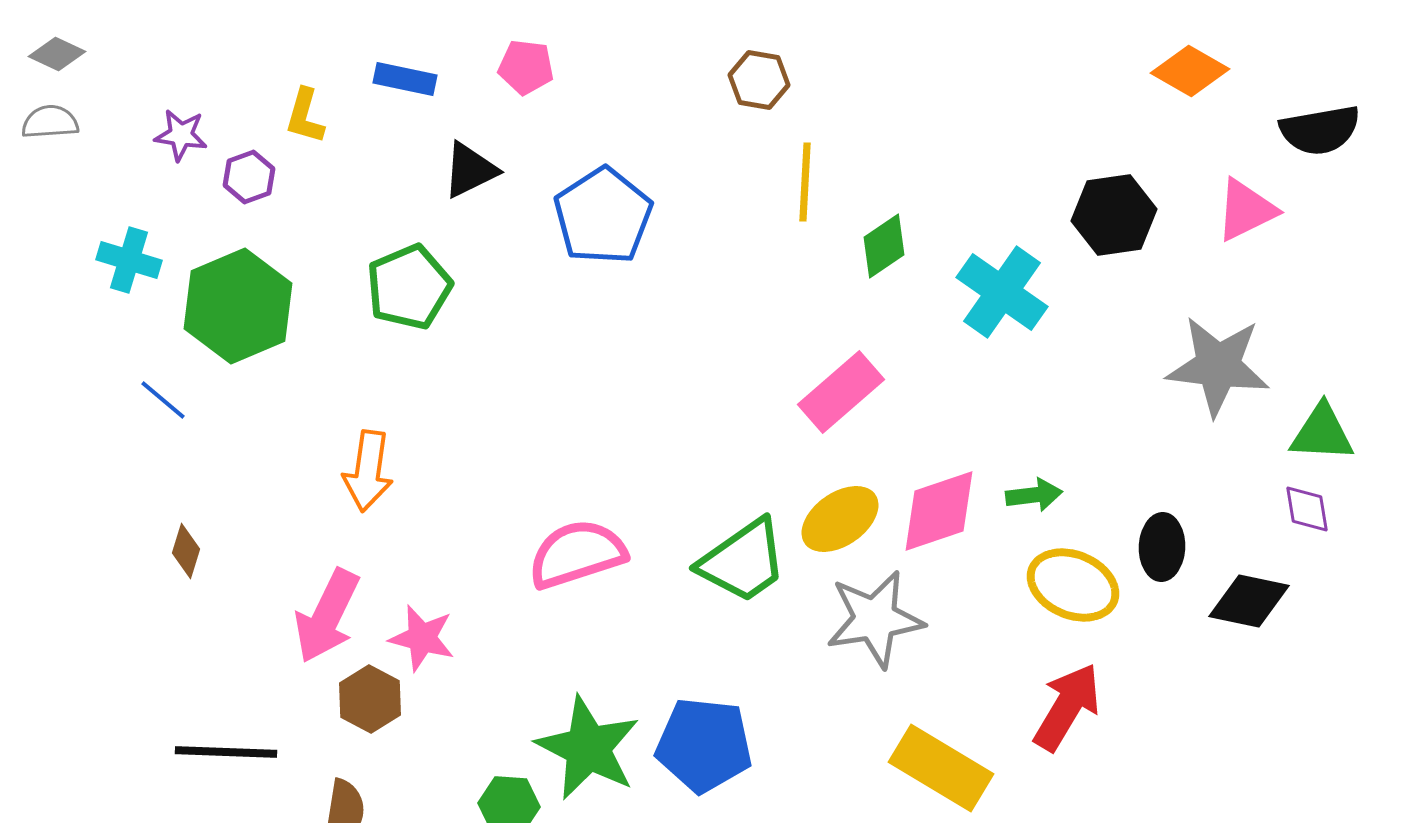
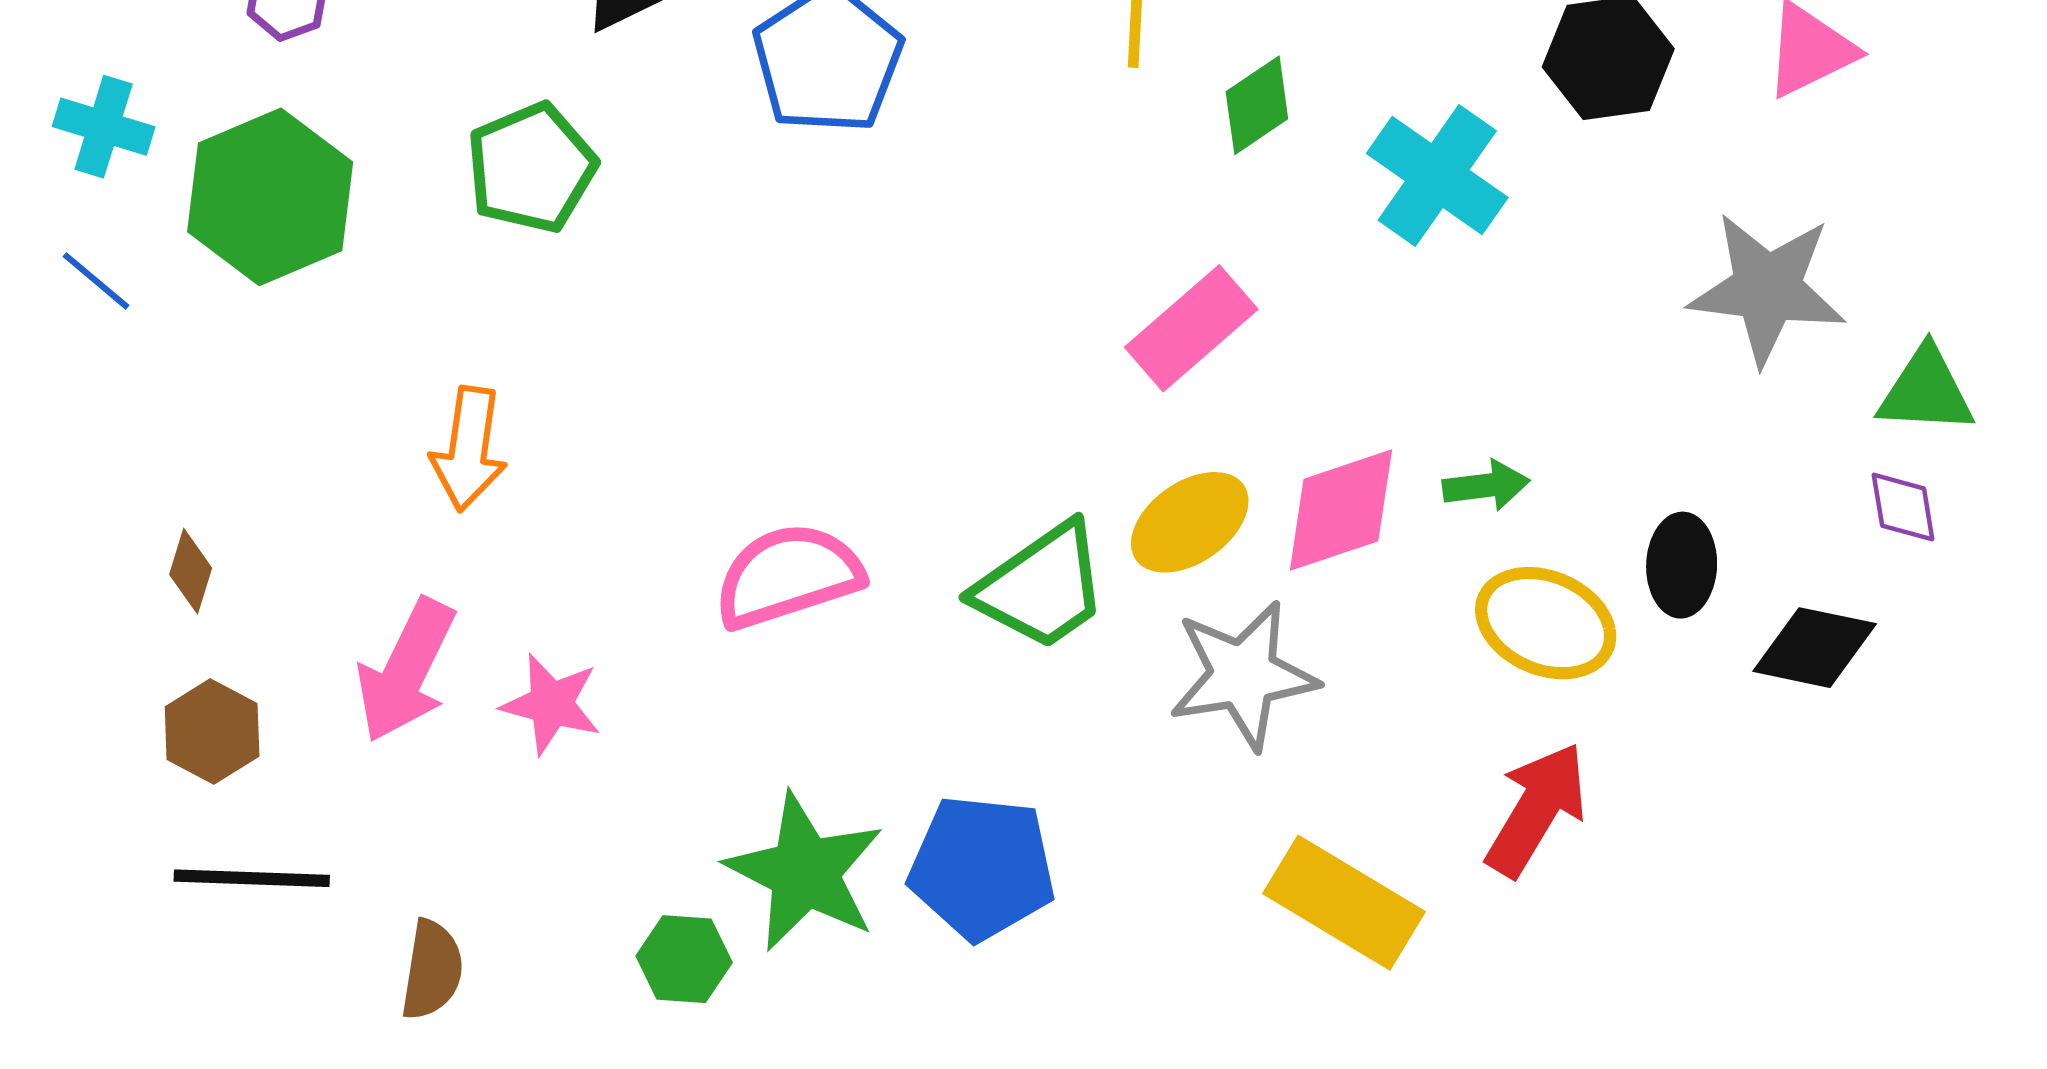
blue line: (163, 400) -> (96, 281), moved
brown hexagon: (370, 699) -> (212, 732), moved

